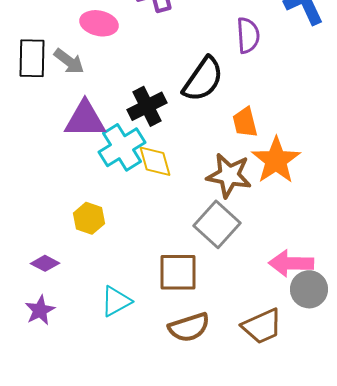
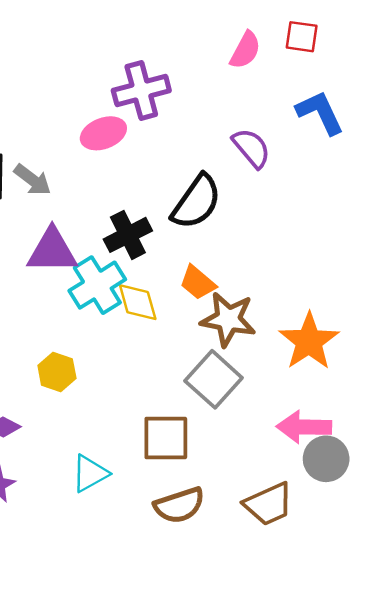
pink ellipse: (99, 23) -> (103, 133), moved, turned -33
purple semicircle: (248, 35) -> (251, 148), turned -36
orange trapezoid: (245, 122) -> (198, 283), moved, turned -36
orange star: (276, 160) -> (309, 341), moved

